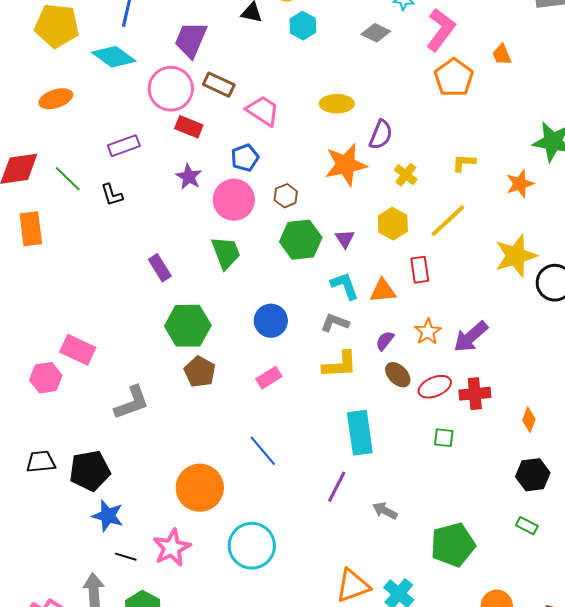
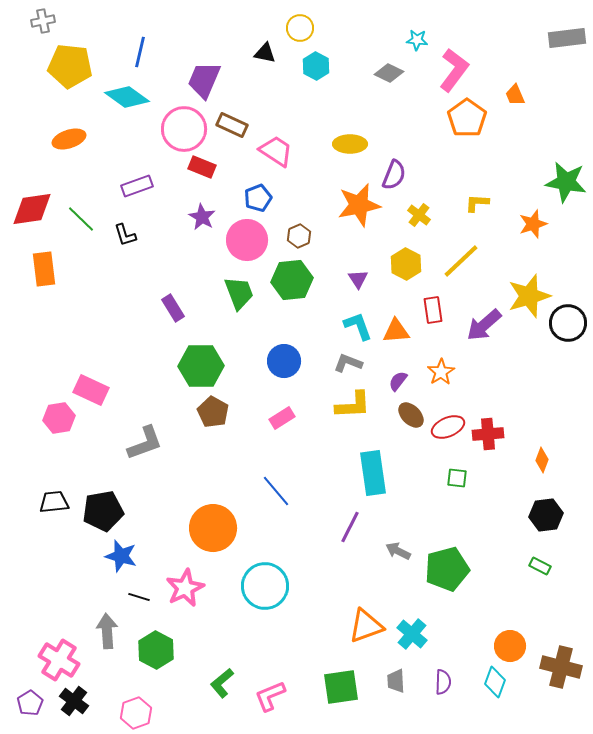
green hexagon: (301, 240) -> (292, 280), moved
purple arrow: (471, 337) -> (484, 325), moved
green pentagon: (453, 545) -> (447, 569), moved

